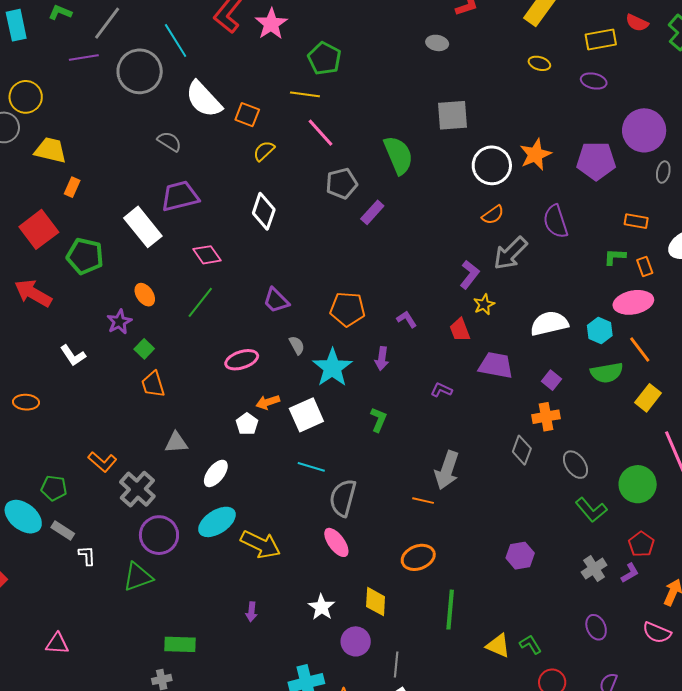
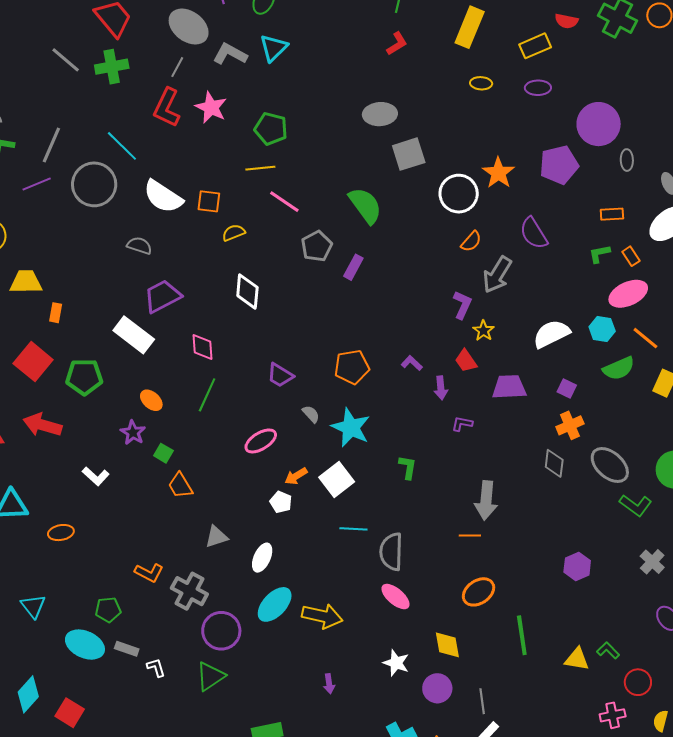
gray ellipse: (437, 43) -> (380, 114), moved, size x1.5
yellow semicircle: (264, 151) -> (234, 233), turned 35
pink diamond: (207, 255) -> (203, 347), turned 44
purple arrow: (382, 359) -> (441, 388), moved
gray ellipse: (575, 465) -> (610, 465), size x1.4

